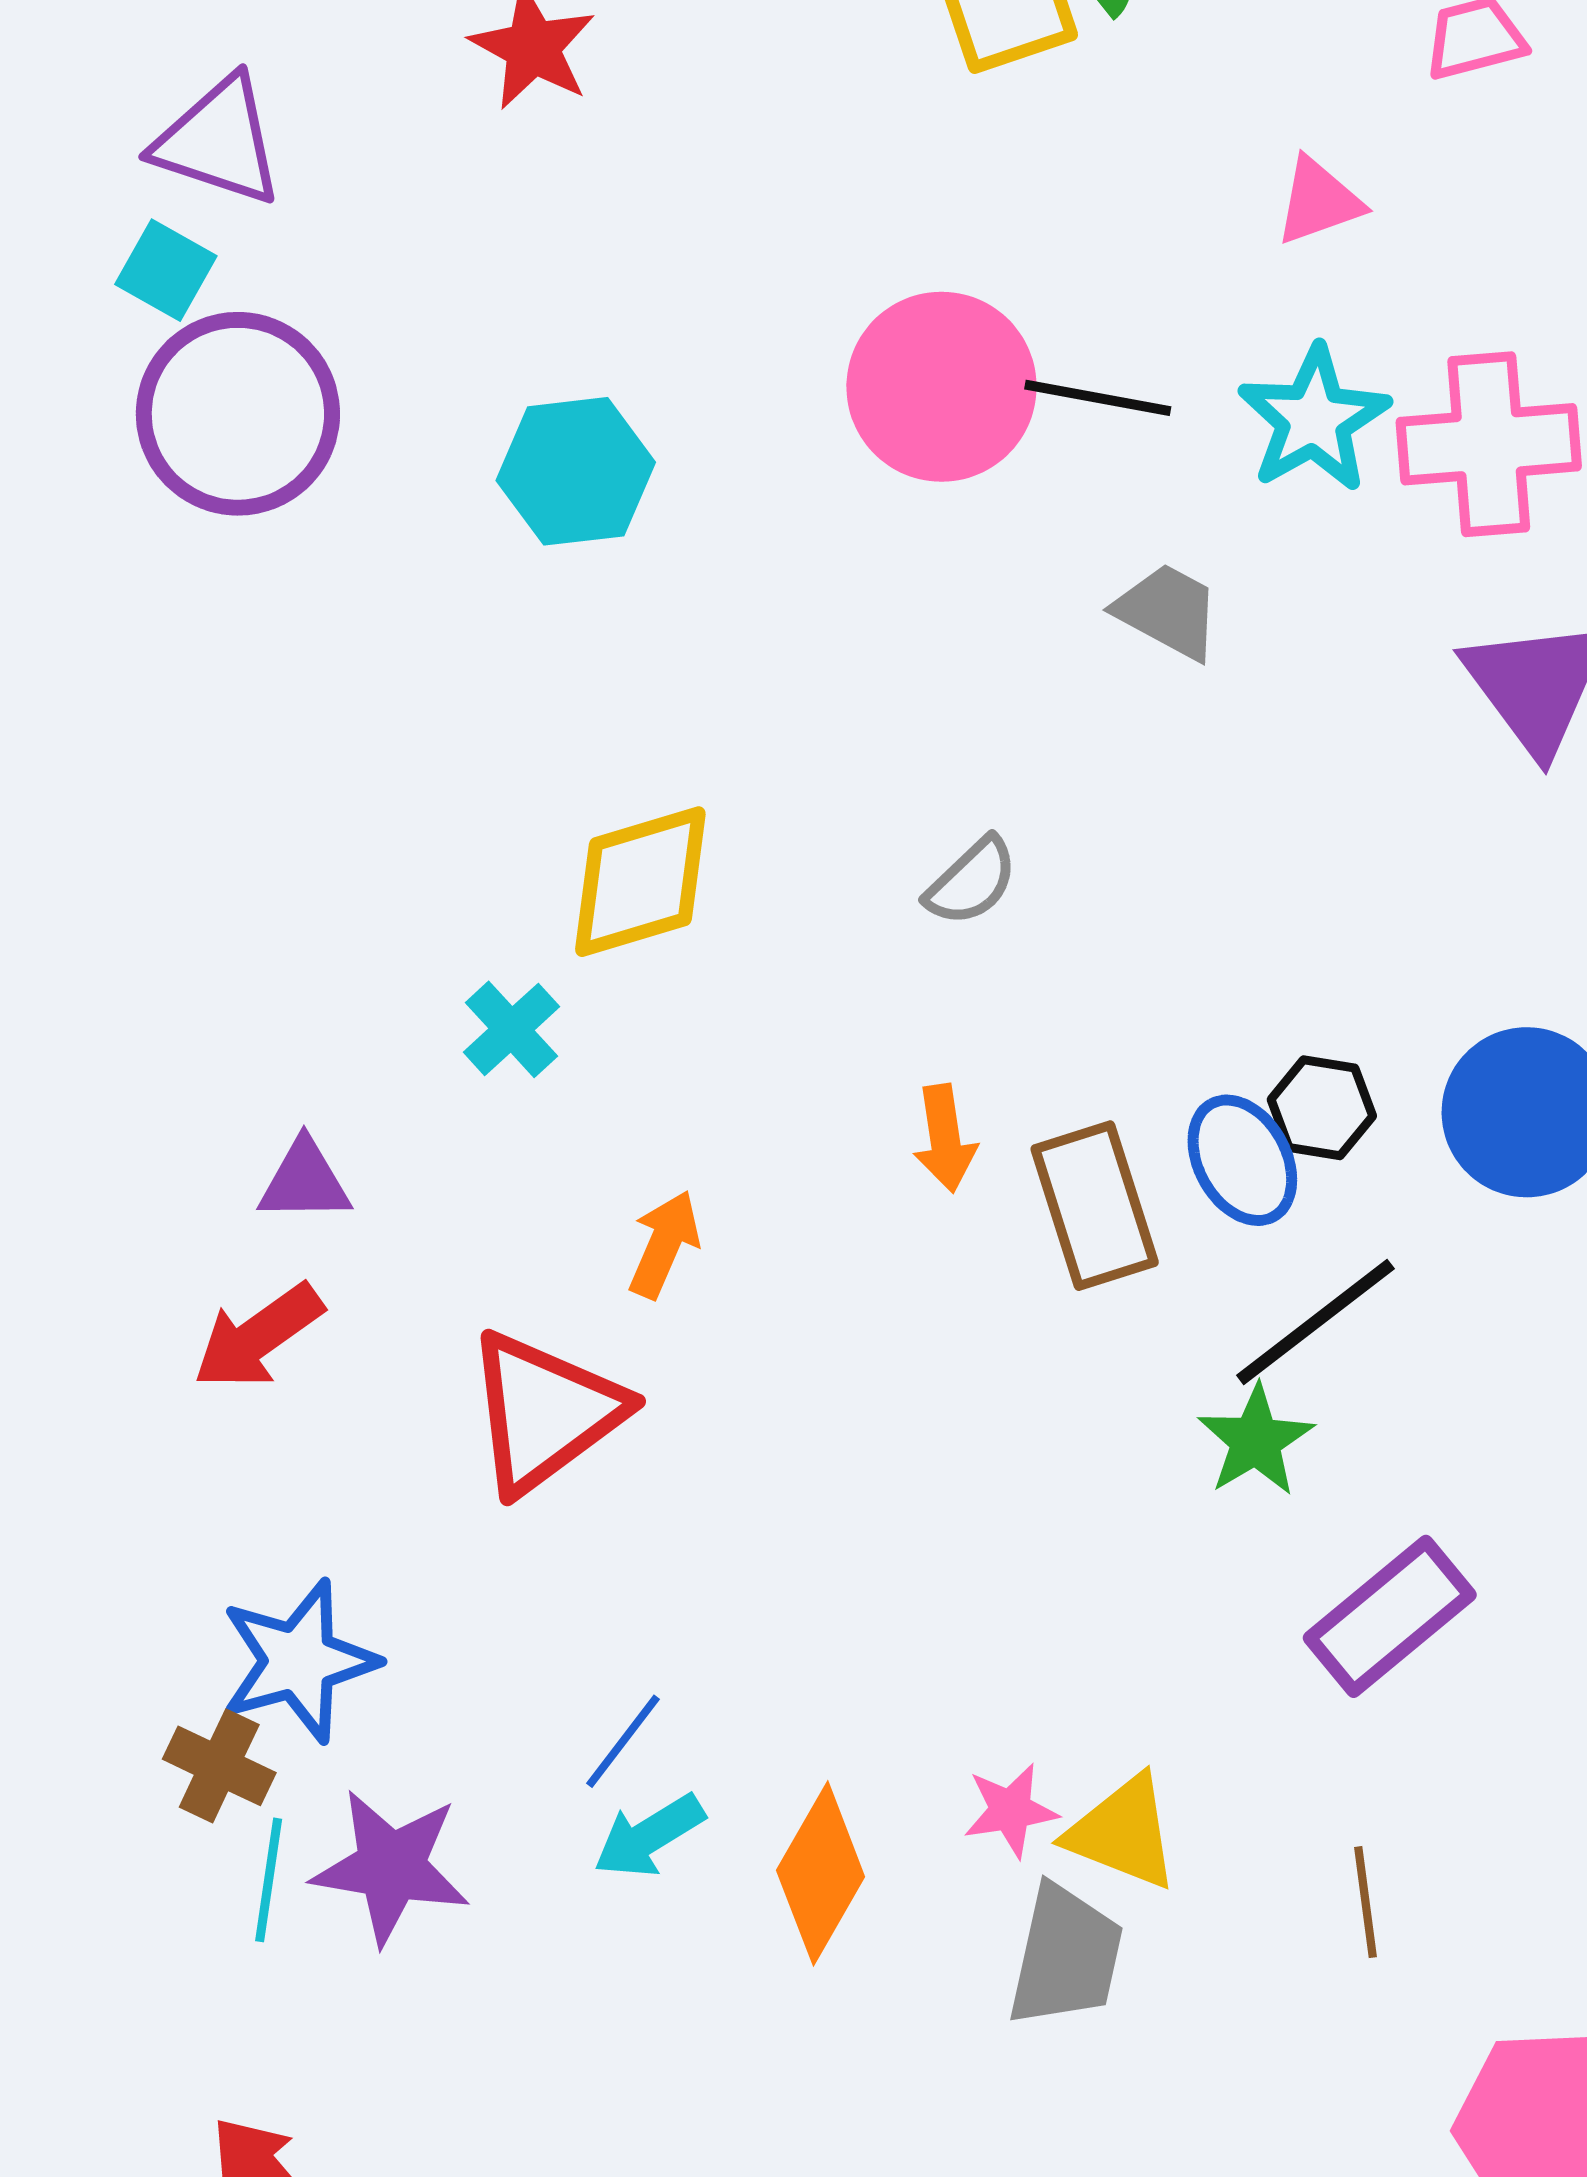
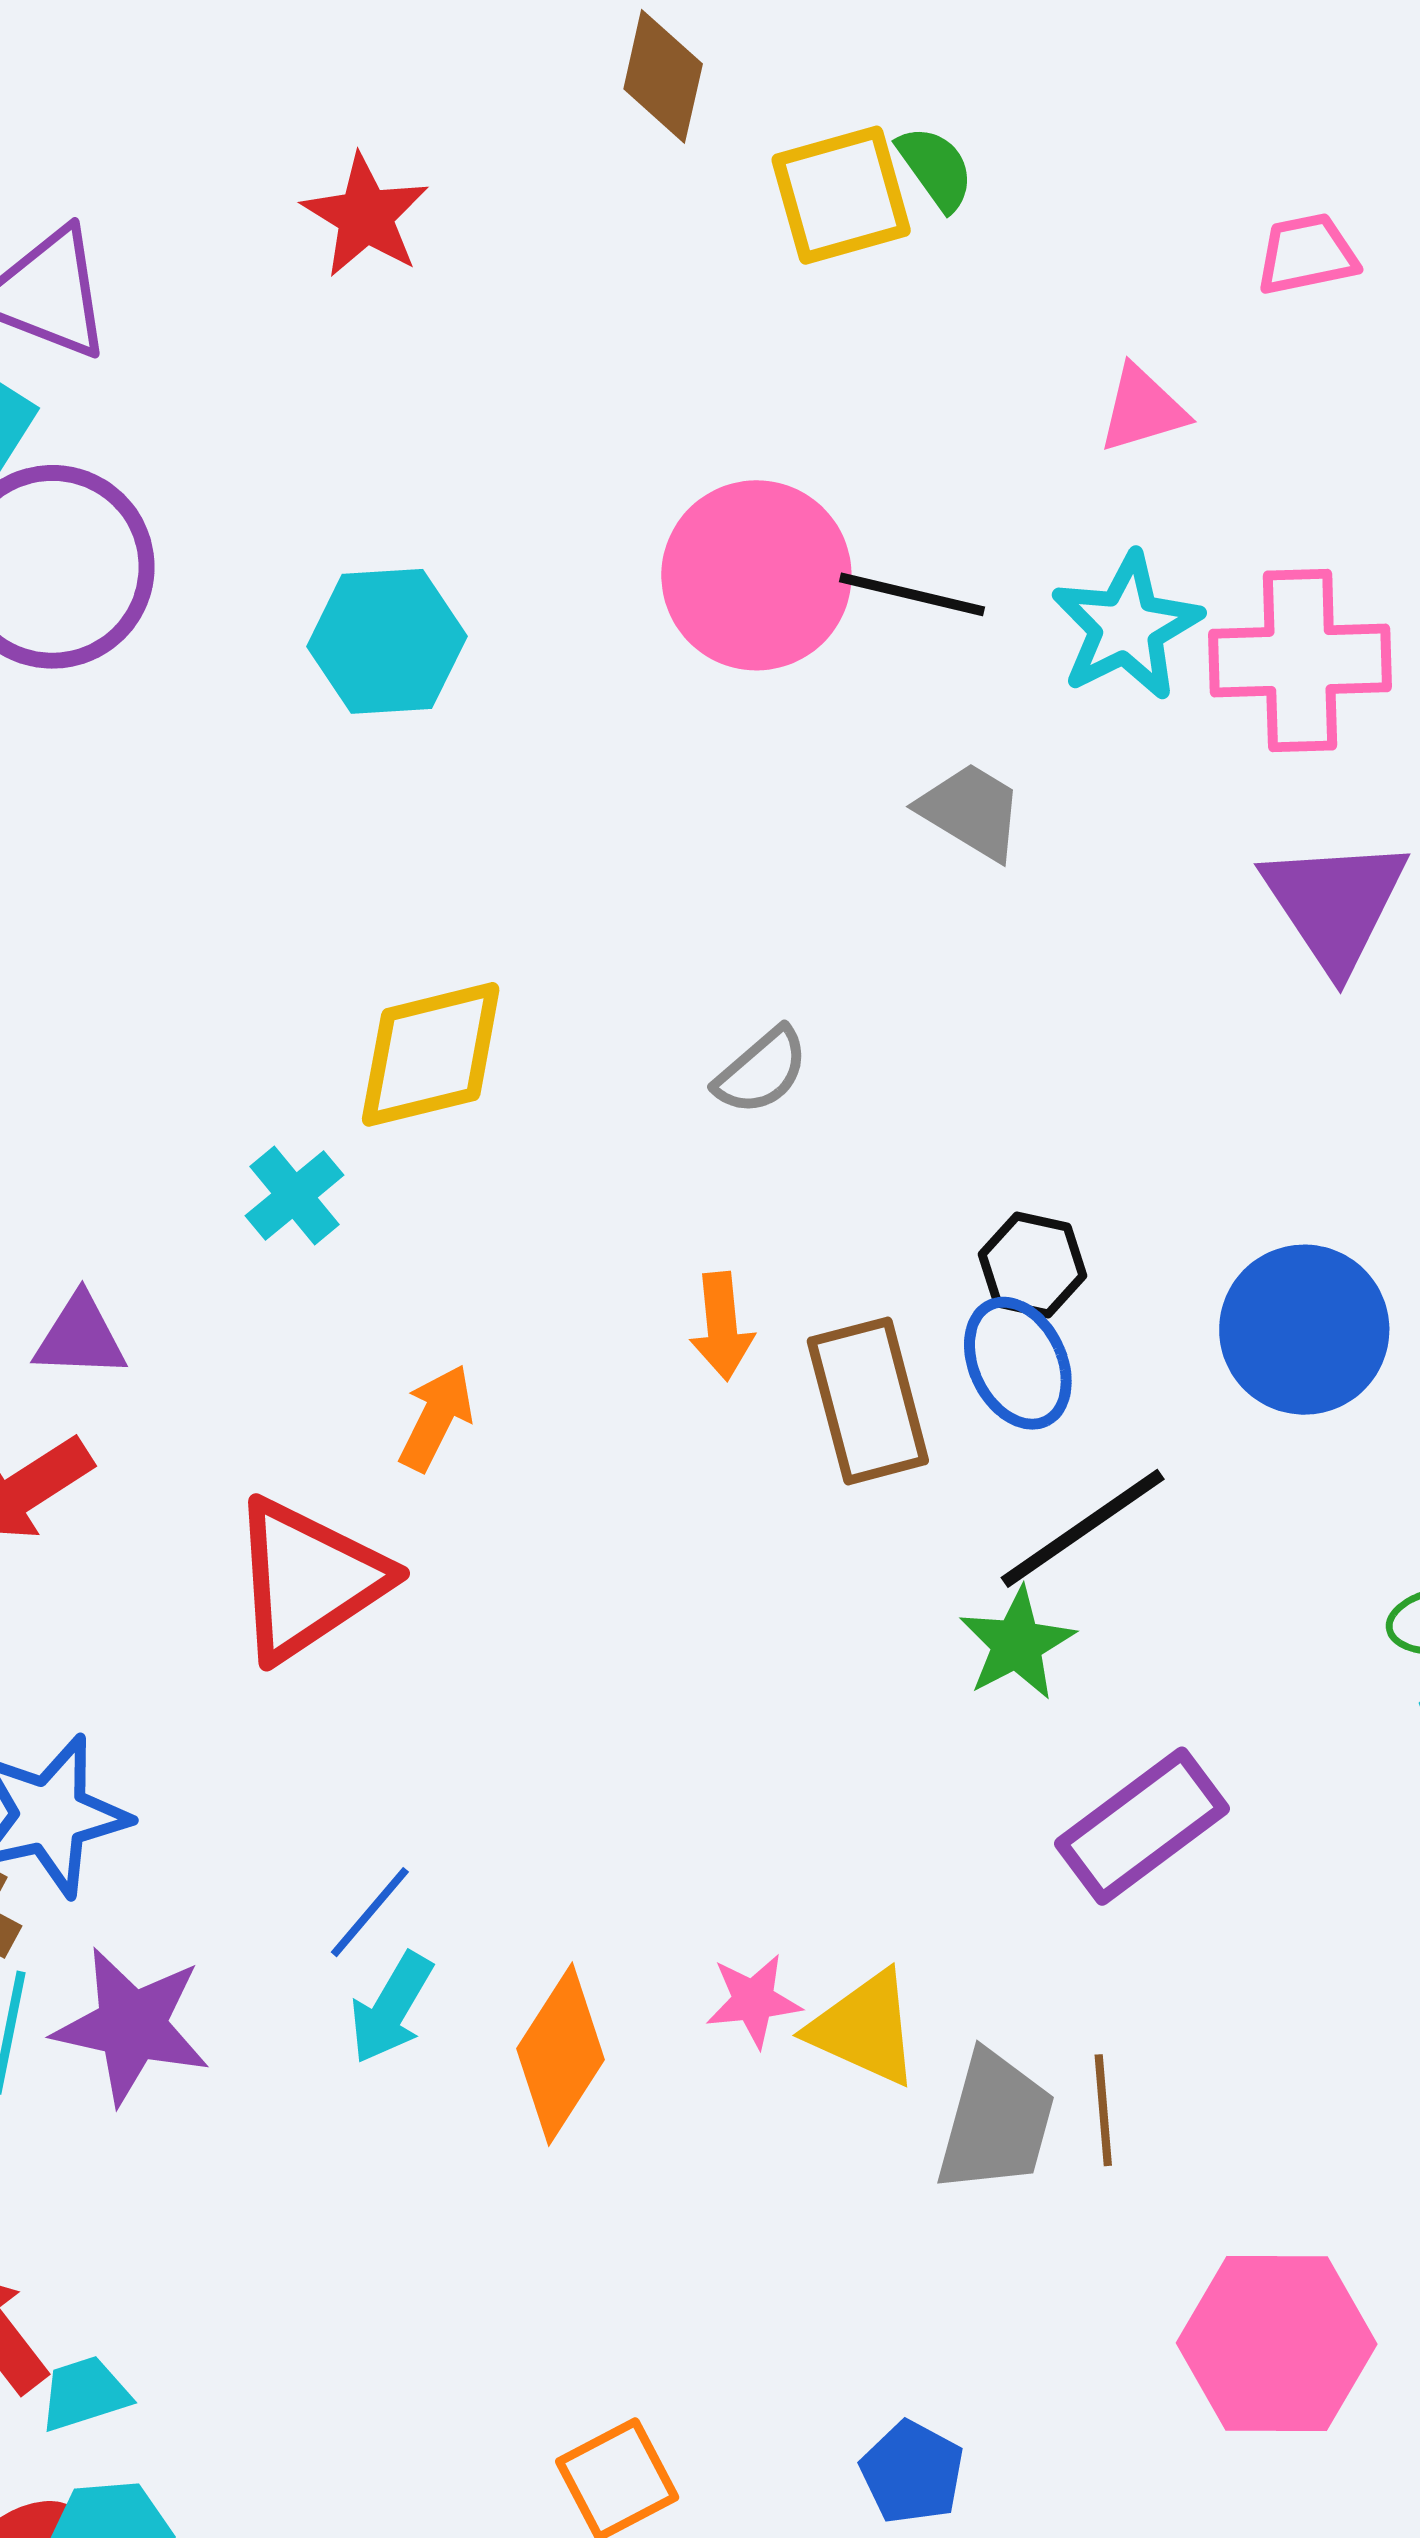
black hexagon: (1322, 1108) -> (1033, 1265), moved
cyan arrow: (649, 1836) -> (391, 2008), turned -31
gray trapezoid: (1066, 1956) -> (996, 2122), moved

